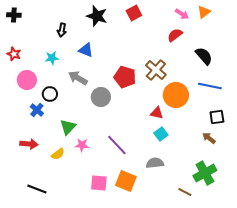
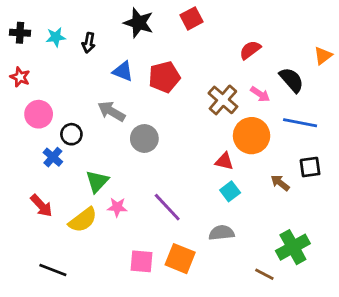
orange triangle: (204, 12) -> (323, 56), moved
pink arrow: (182, 14) -> (260, 94), moved
black cross: (14, 15) -> (20, 33), moved
cyan star: (52, 58) -> (56, 37), moved
red pentagon: (125, 77) -> (164, 77), moved, turned -30
brown arrow: (209, 138) -> (280, 183), moved
red arrow: (29, 144) -> (41, 206), turned 42
yellow semicircle: (58, 154) -> (83, 220), size x1.5

